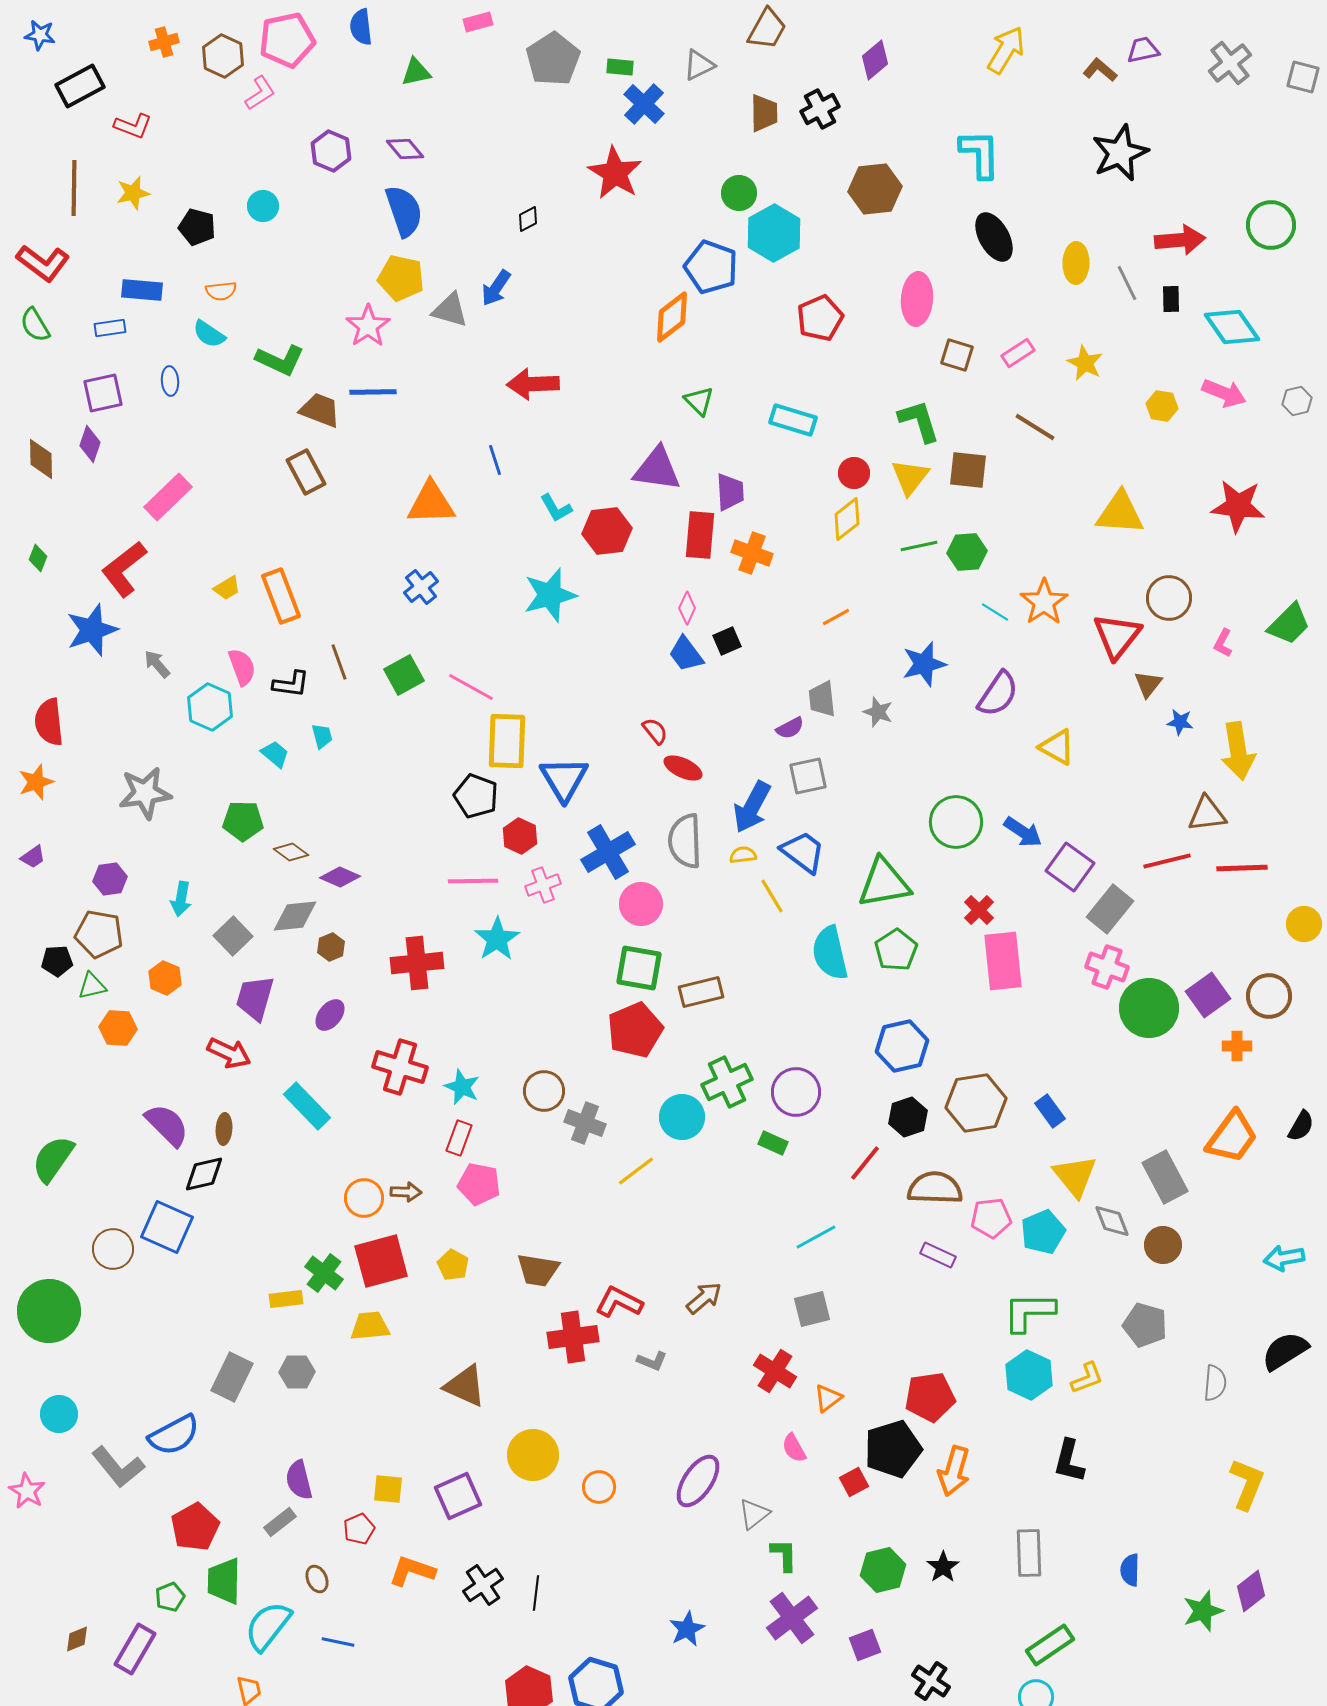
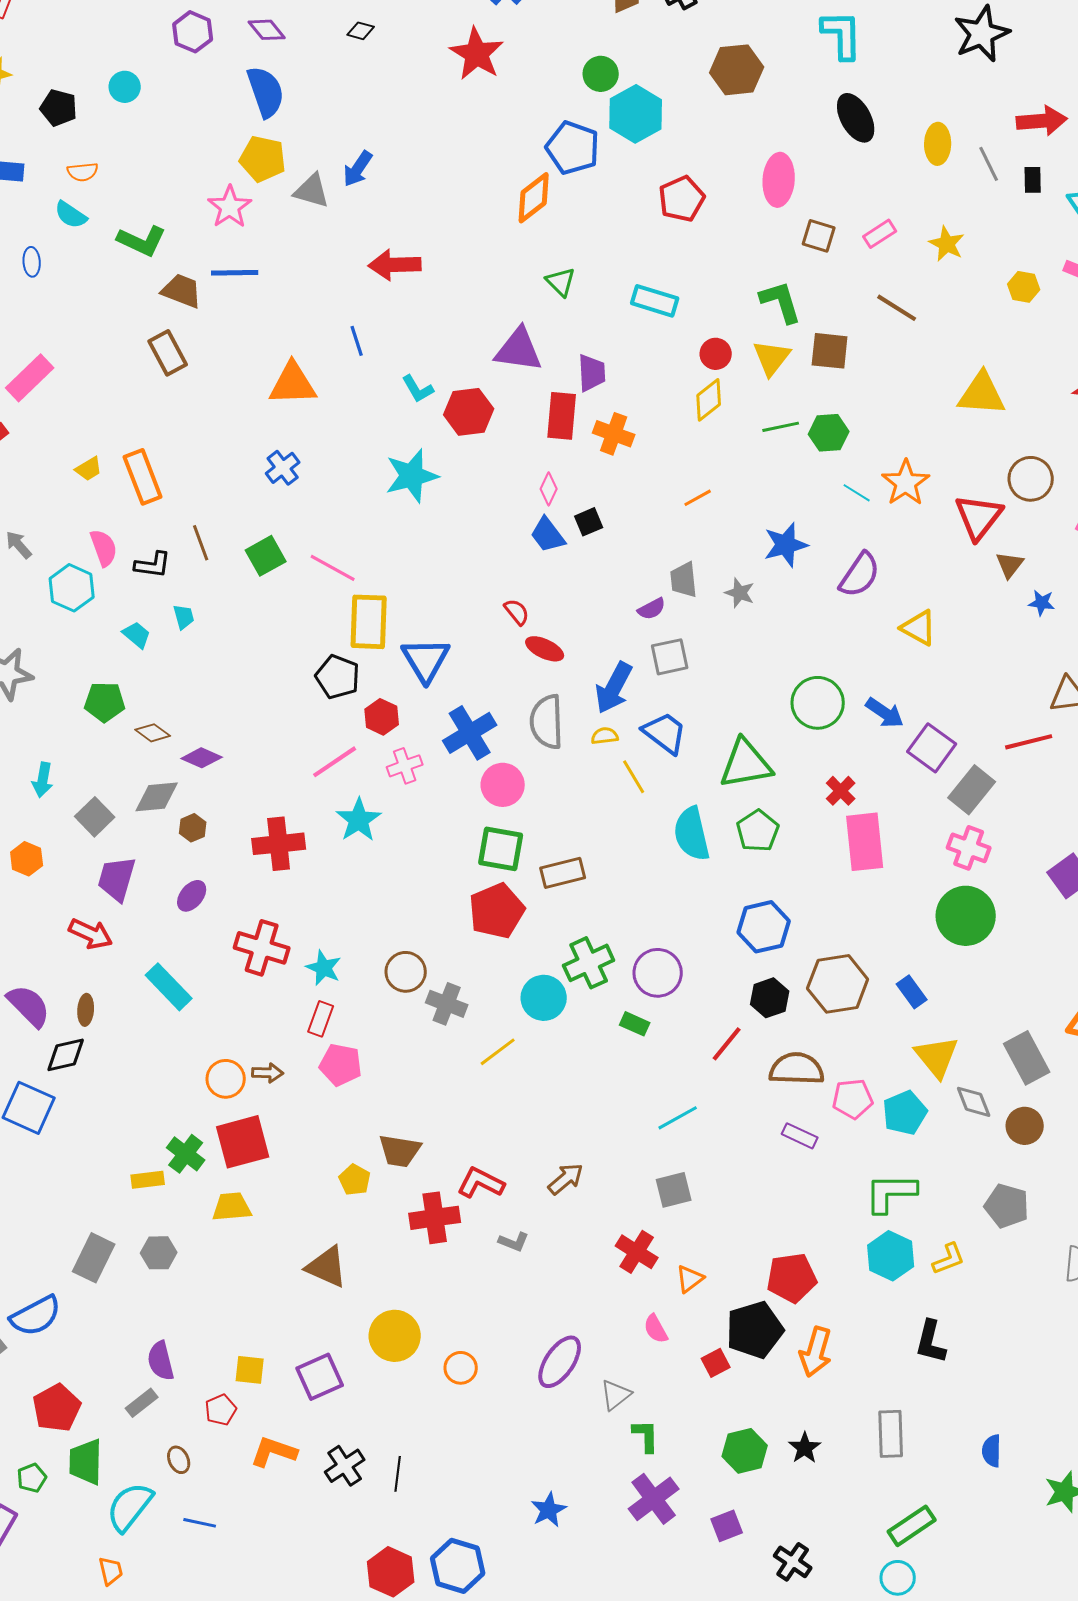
black diamond: (528, 219) -> (361, 31), moved, turned 44
pink line: (473, 881) -> (335, 762), turned -33
green circle: (1149, 1008) -> (966, 916), moved
yellow pentagon: (453, 1265) -> (355, 1180), moved

